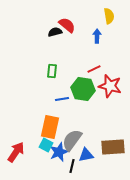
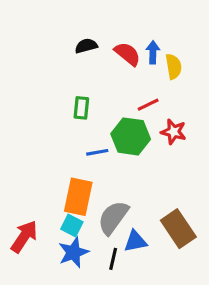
yellow semicircle: (109, 16) -> (174, 67), moved
red semicircle: (67, 25) -> (127, 54), moved
red star: (110, 86) -> (174, 132), size x0.7
brown rectangle: (113, 147) -> (178, 229), turned 60
blue star: (59, 152) -> (73, 252), moved

